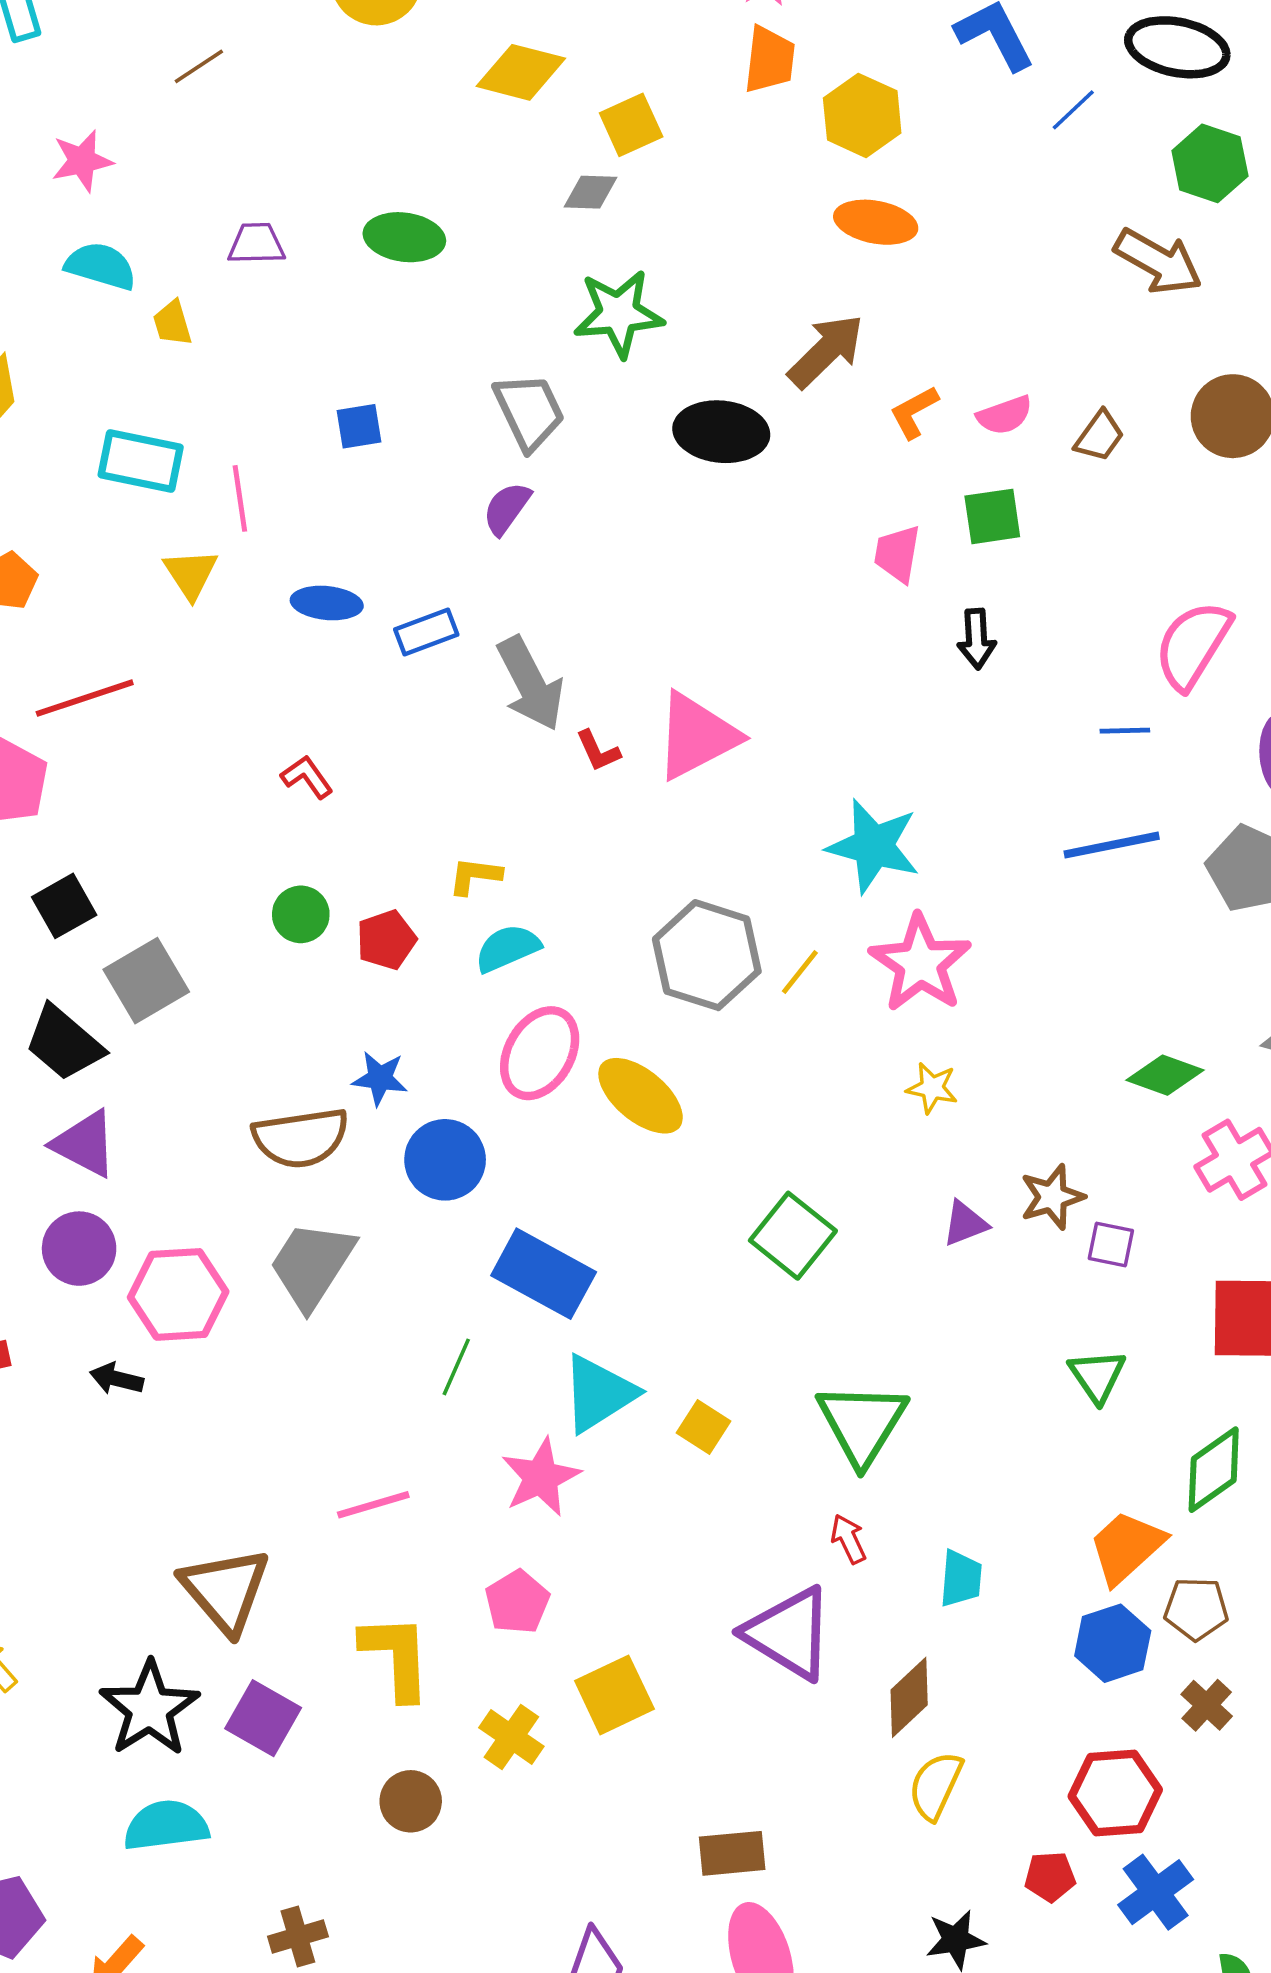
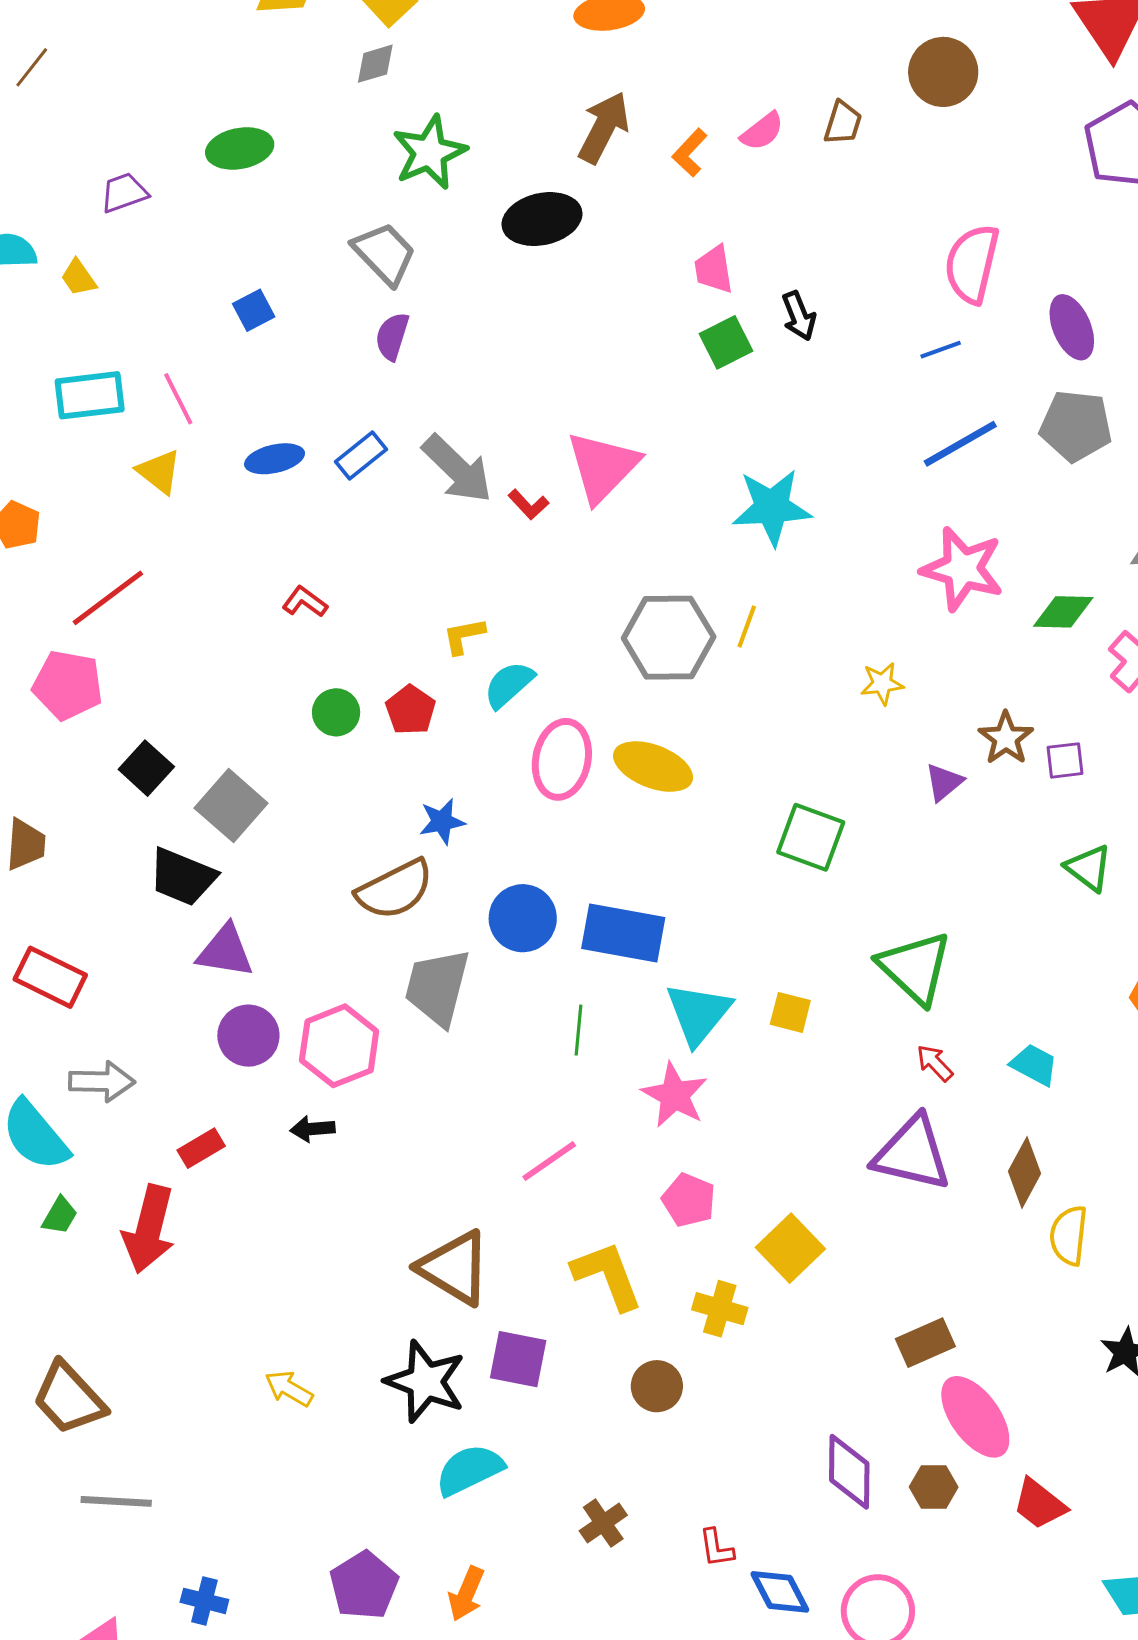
green square: (992, 516) -> (726, 342), moved
pink star: (920, 963) -> (962, 569), moved
blue circle: (445, 1160) -> (523, 918), moved
cyan trapezoid: (961, 1579) -> (1034, 1065), turned -48

